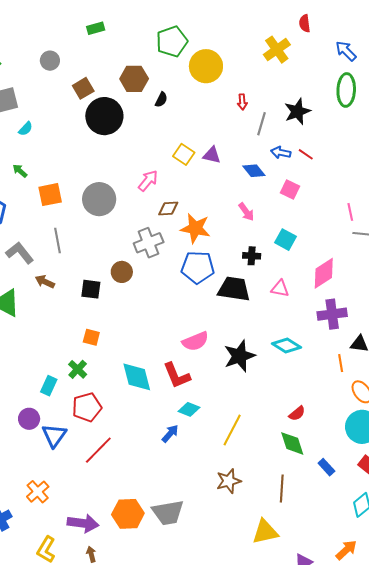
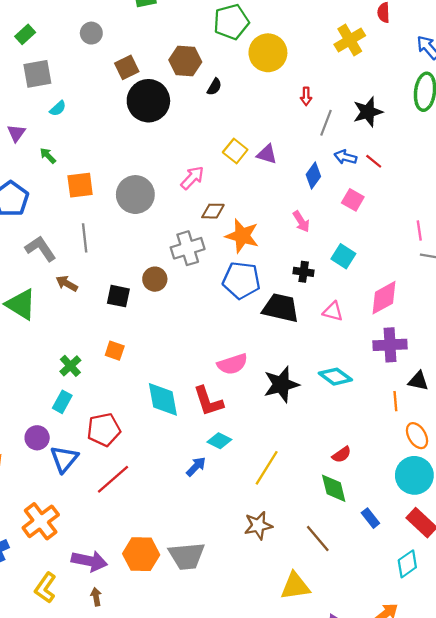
blue diamond: (254, 171) -> (313, 176), turned 70
green cross: (78, 369) -> (70, 366), moved
brown line: (282, 489) -> (318, 539), turned -48
orange cross: (38, 492) -> (41, 521), size x1.4

